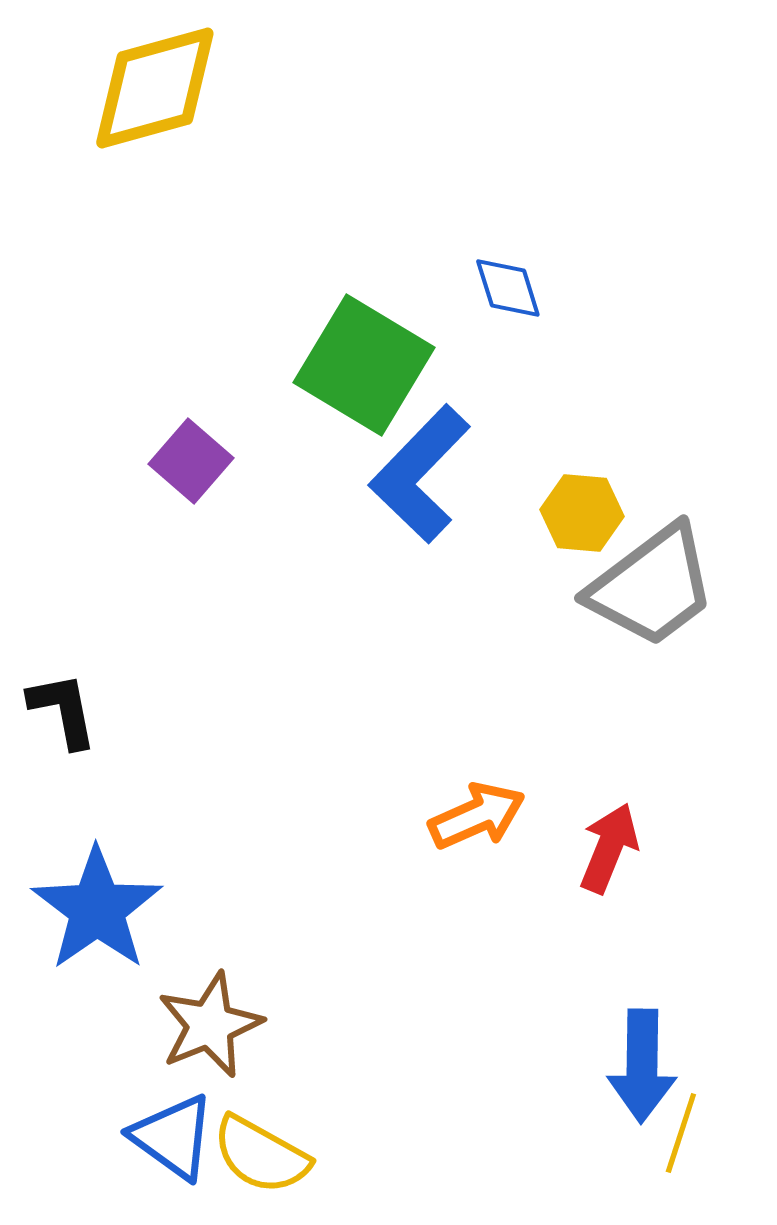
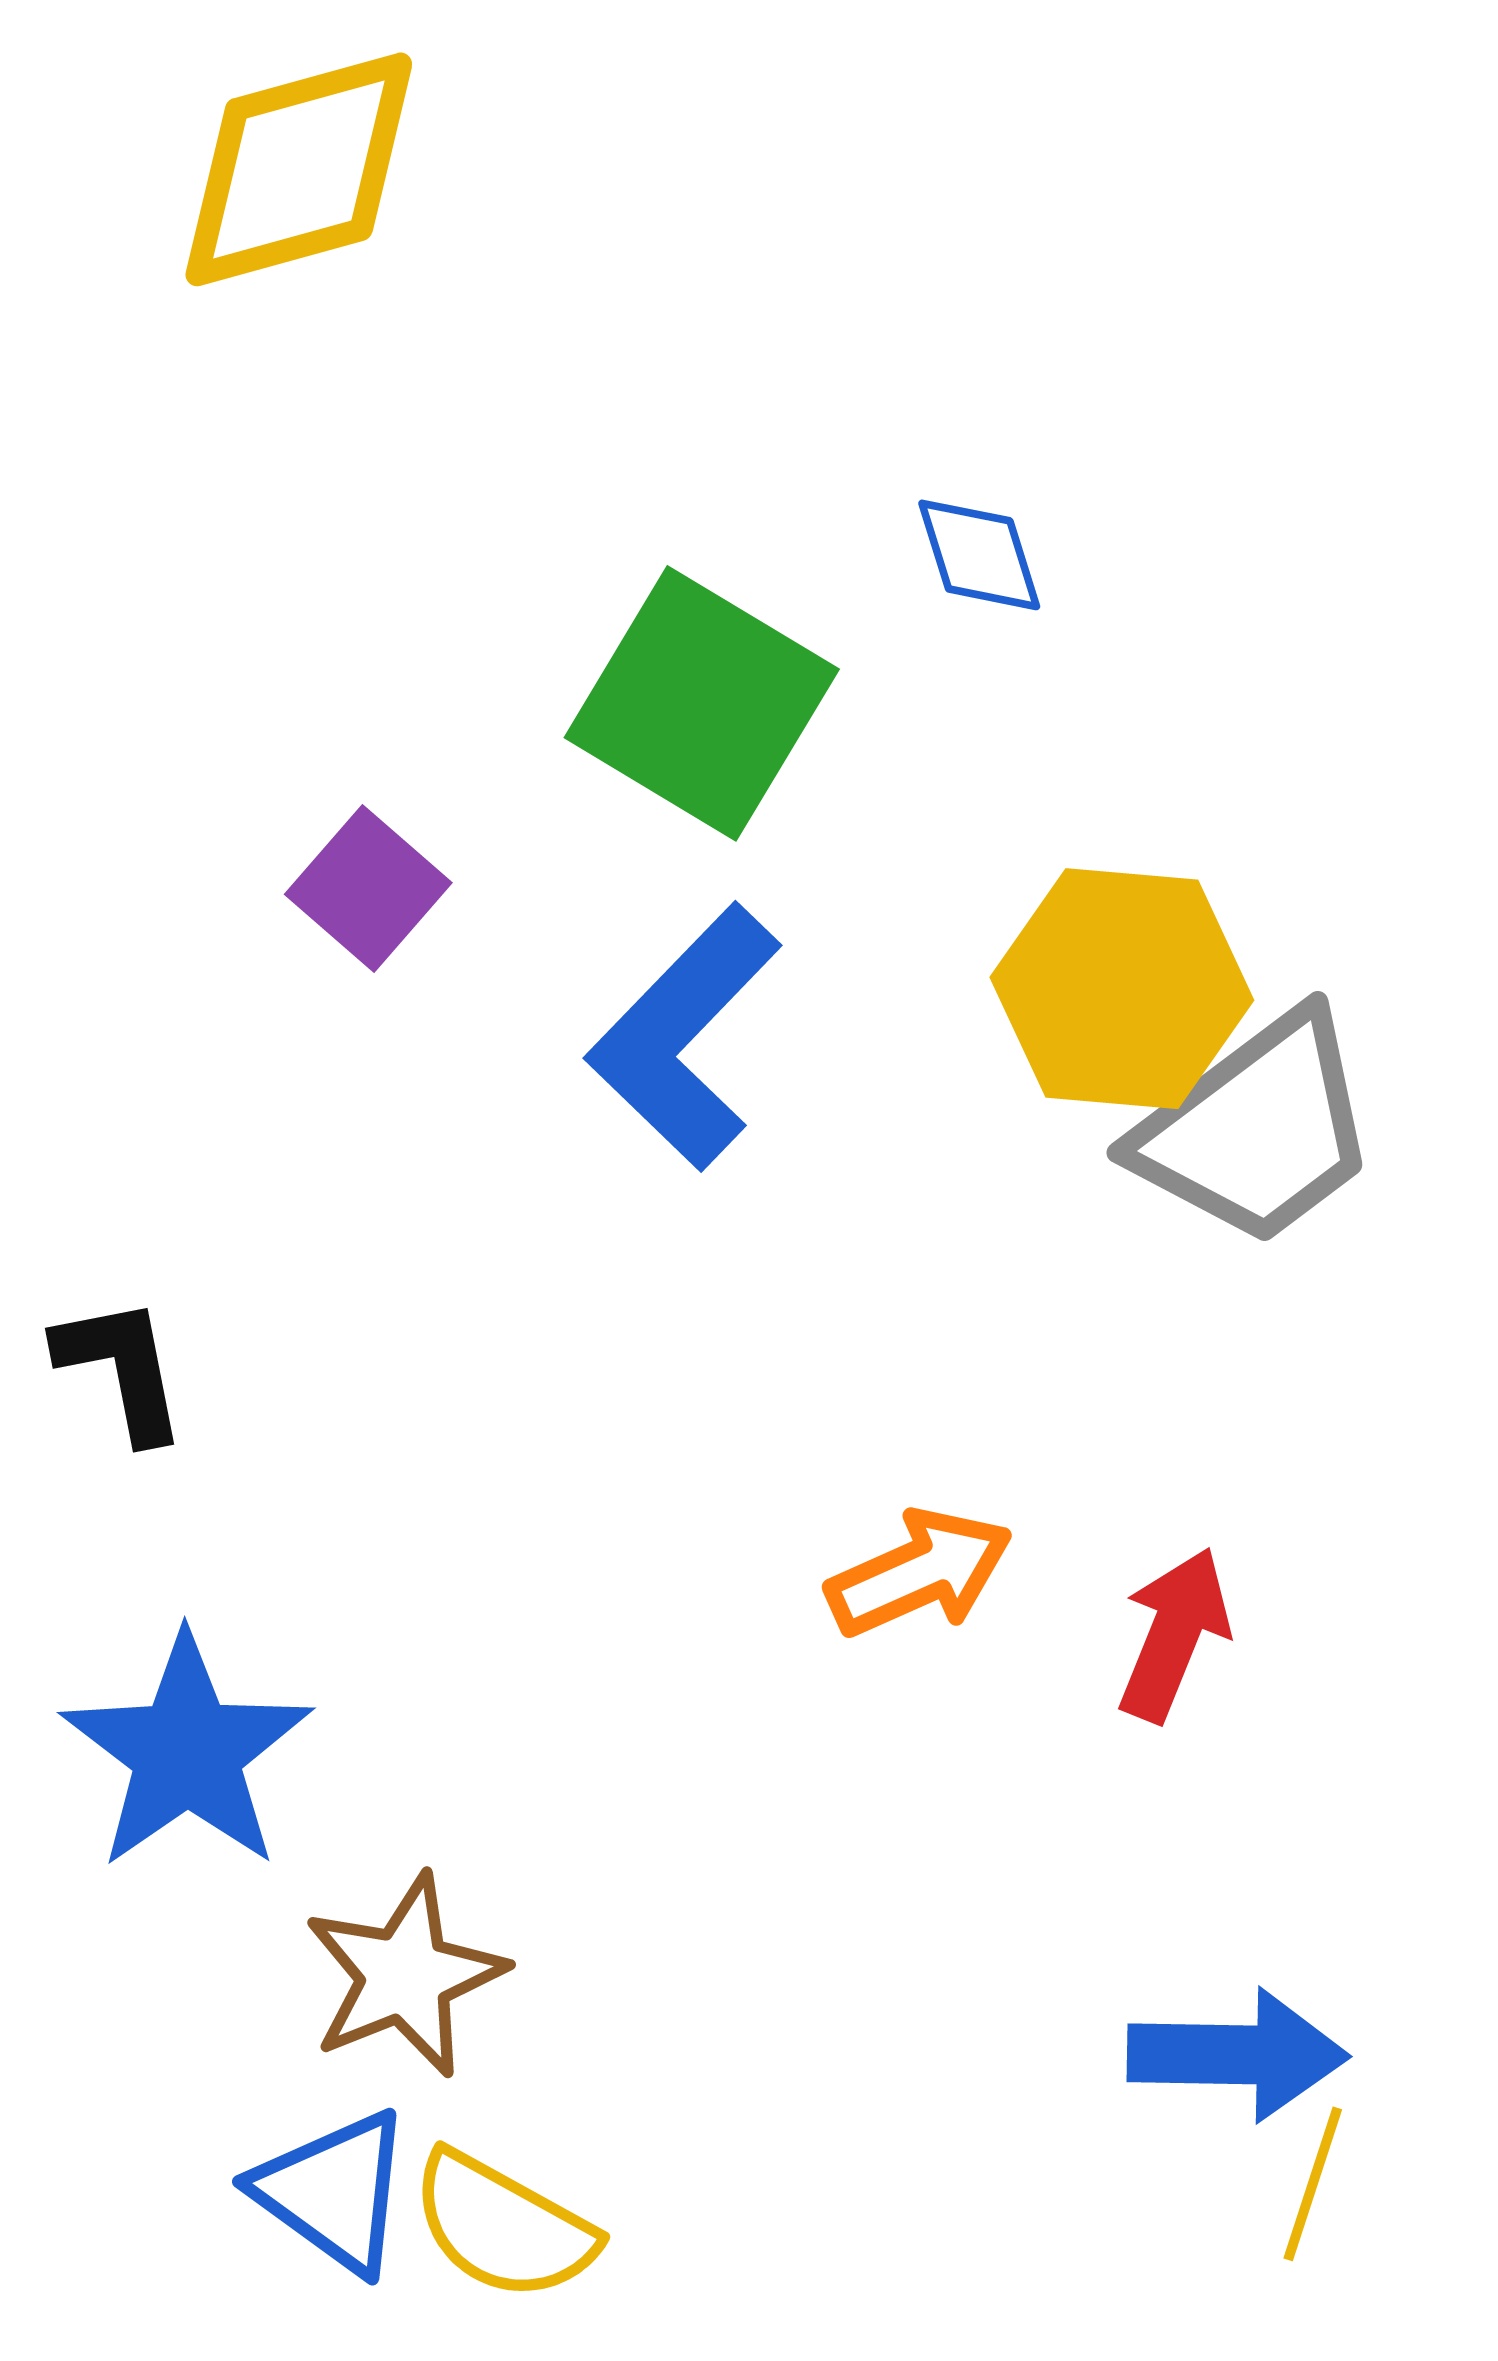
blue L-shape: (420, 474) -> (684, 1037), moved
yellow hexagon: (582, 513) -> (1122, 989), size x1.6
blue arrow: (642, 1066) -> (1238, 2055), turned -90

